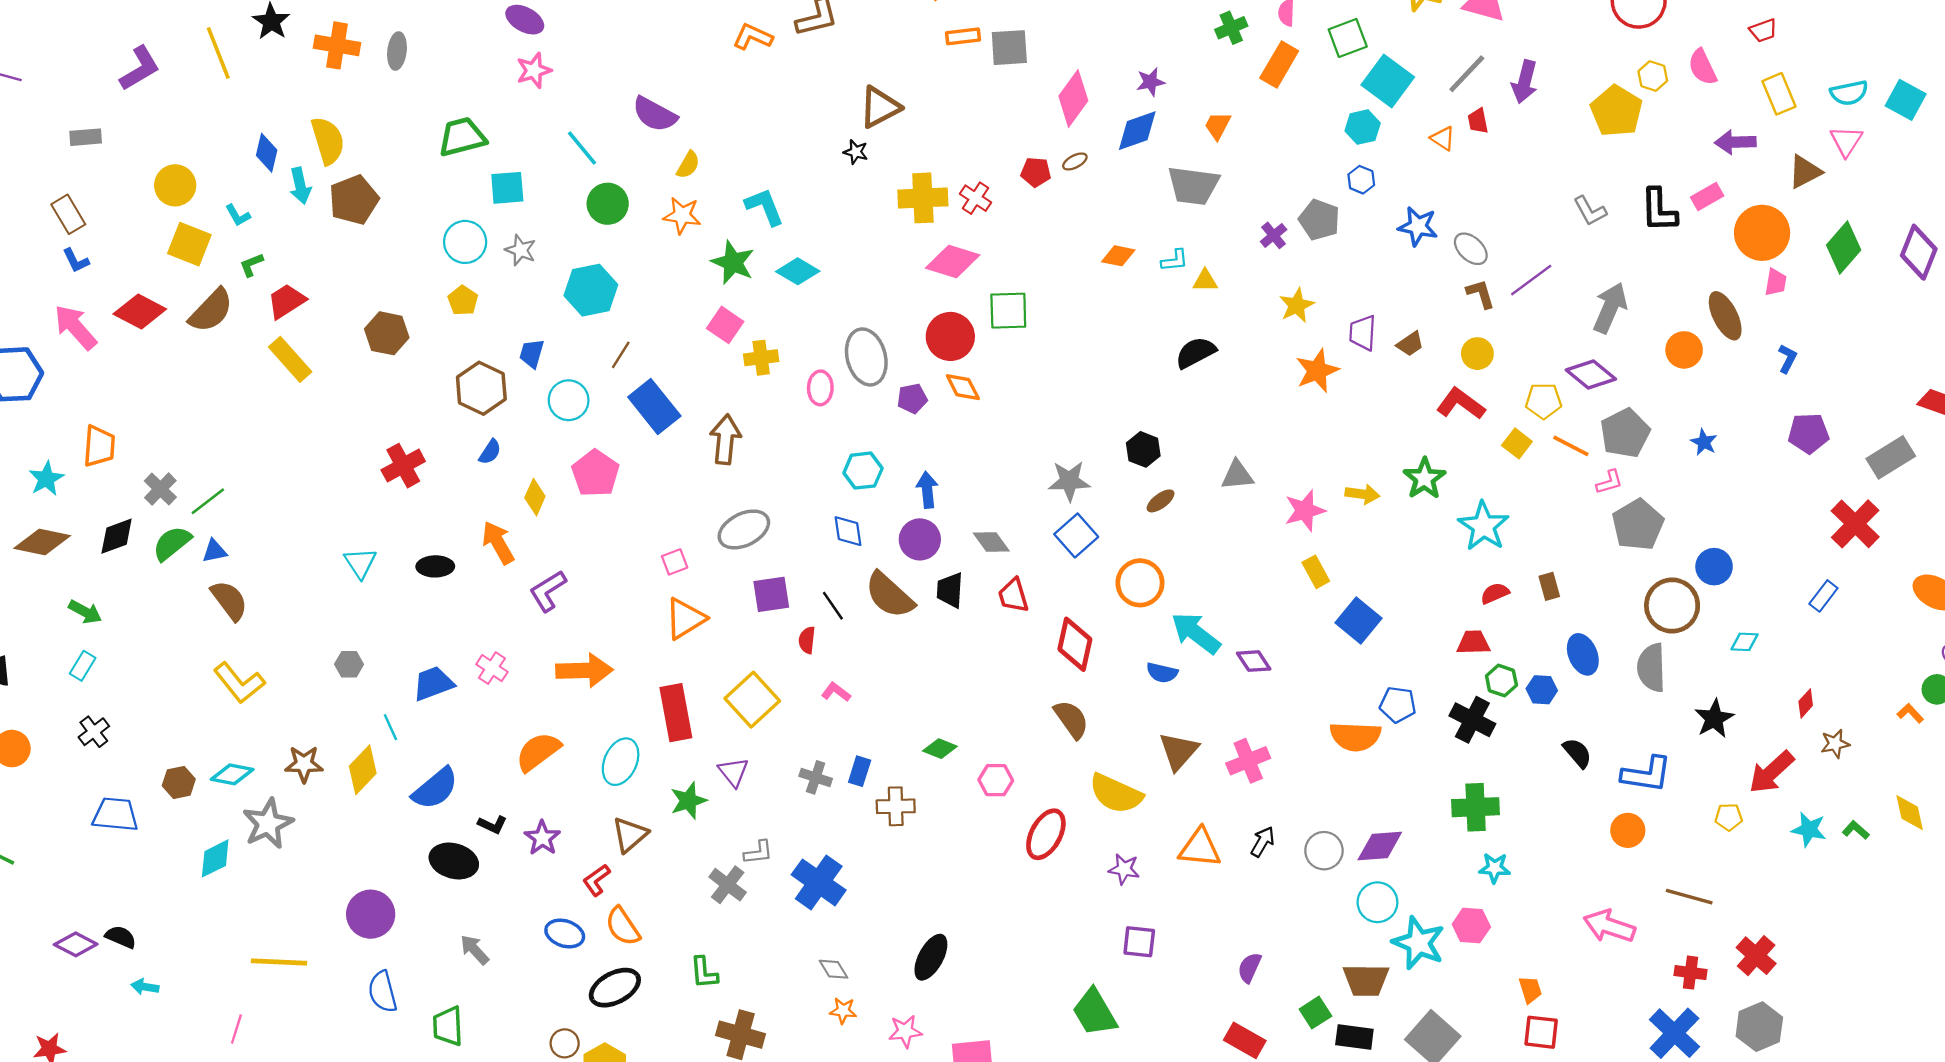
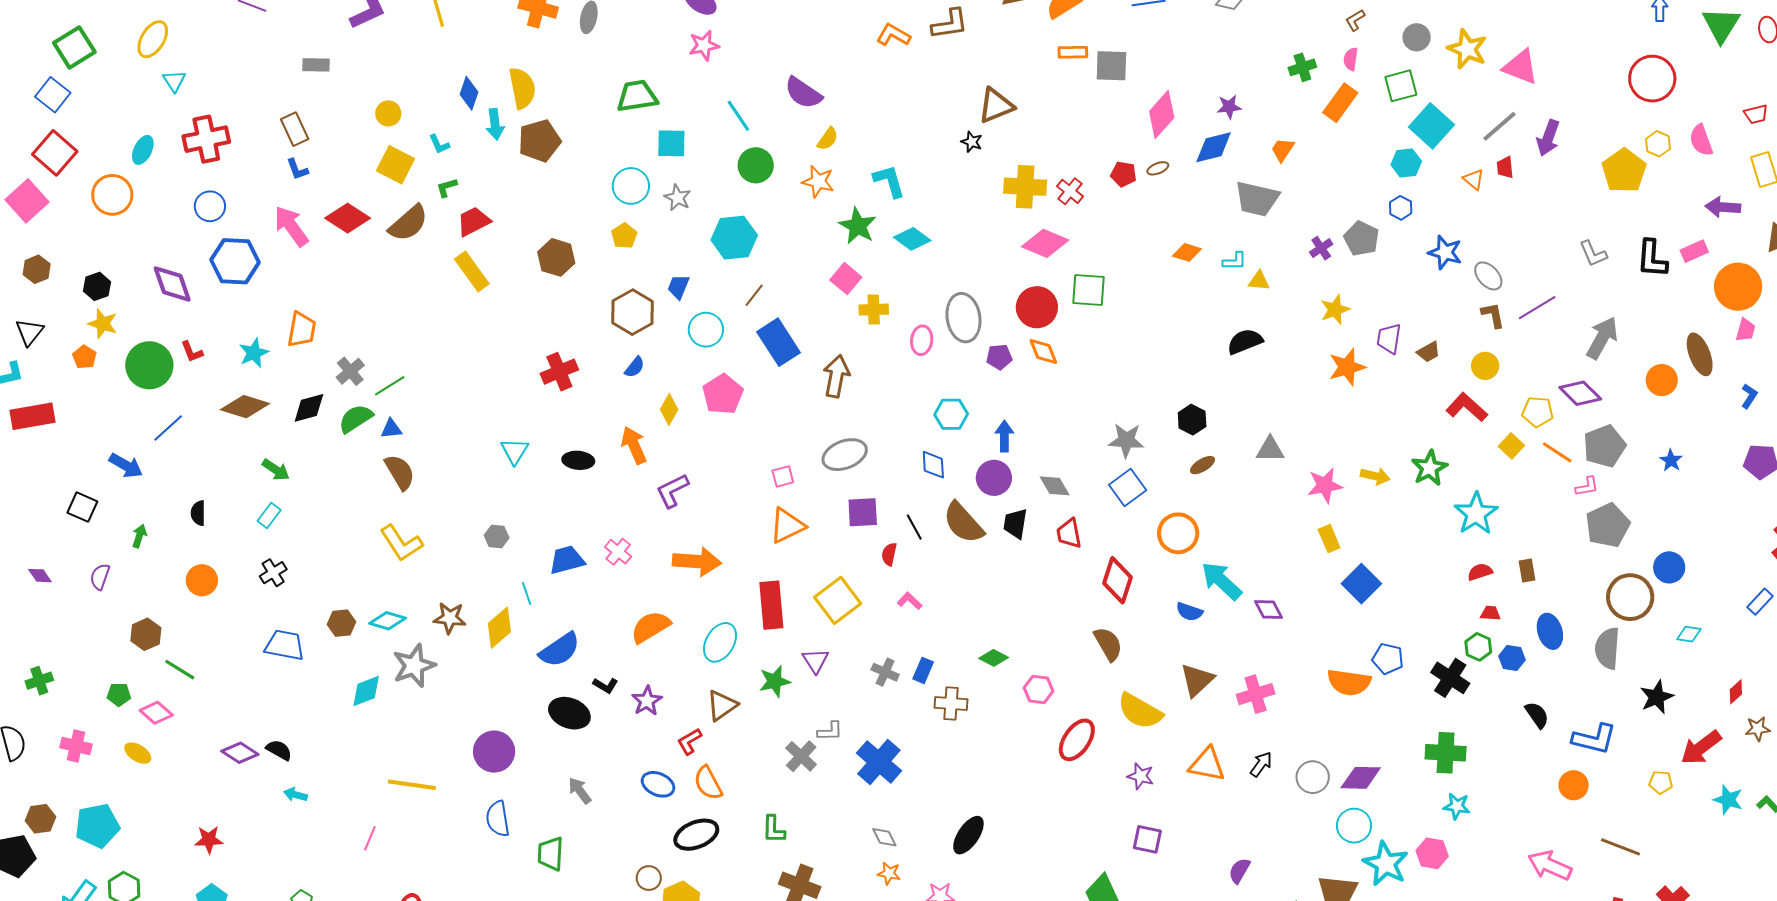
yellow circle: (175, 185) -> (388, 113), size x0.7
red trapezoid: (1473, 643) -> (1491, 613), moved, size x0.7

